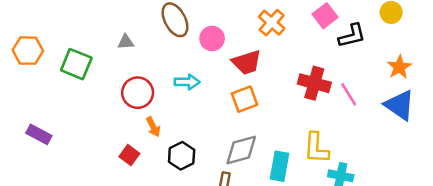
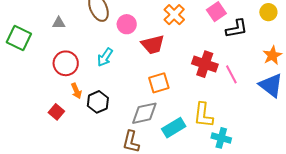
cyan arrow: (187, 82) -> (105, 57), turned 120
orange square: (245, 99) -> (159, 83), moved
black hexagon: (182, 156) -> (98, 102), moved
cyan rectangle: (280, 166) -> (174, 128), turned 45

